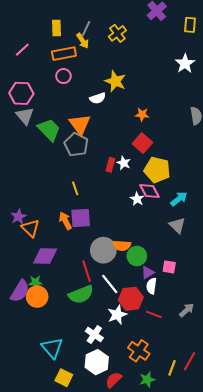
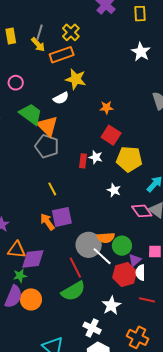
orange rectangle: (64, 54) -> (62, 55), moved
pink circle: (63, 76) -> (16, 83), moved
green trapezoid: (49, 130) -> (31, 114), moved
pink diamond: (150, 191) -> (142, 211), moved
orange triangle: (30, 228) -> (17, 250), moved, turned -30
green star: (35, 282) -> (20, 276), moved
white line: (110, 284) -> (102, 256), moved
red hexagon: (131, 299) -> (125, 275), moved

